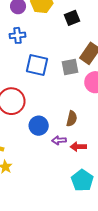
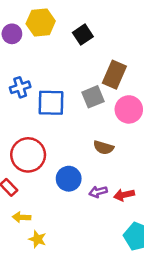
blue cross: (17, 35) -> (20, 87), moved
brown semicircle: (72, 119) -> (104, 148), moved, turned 105

